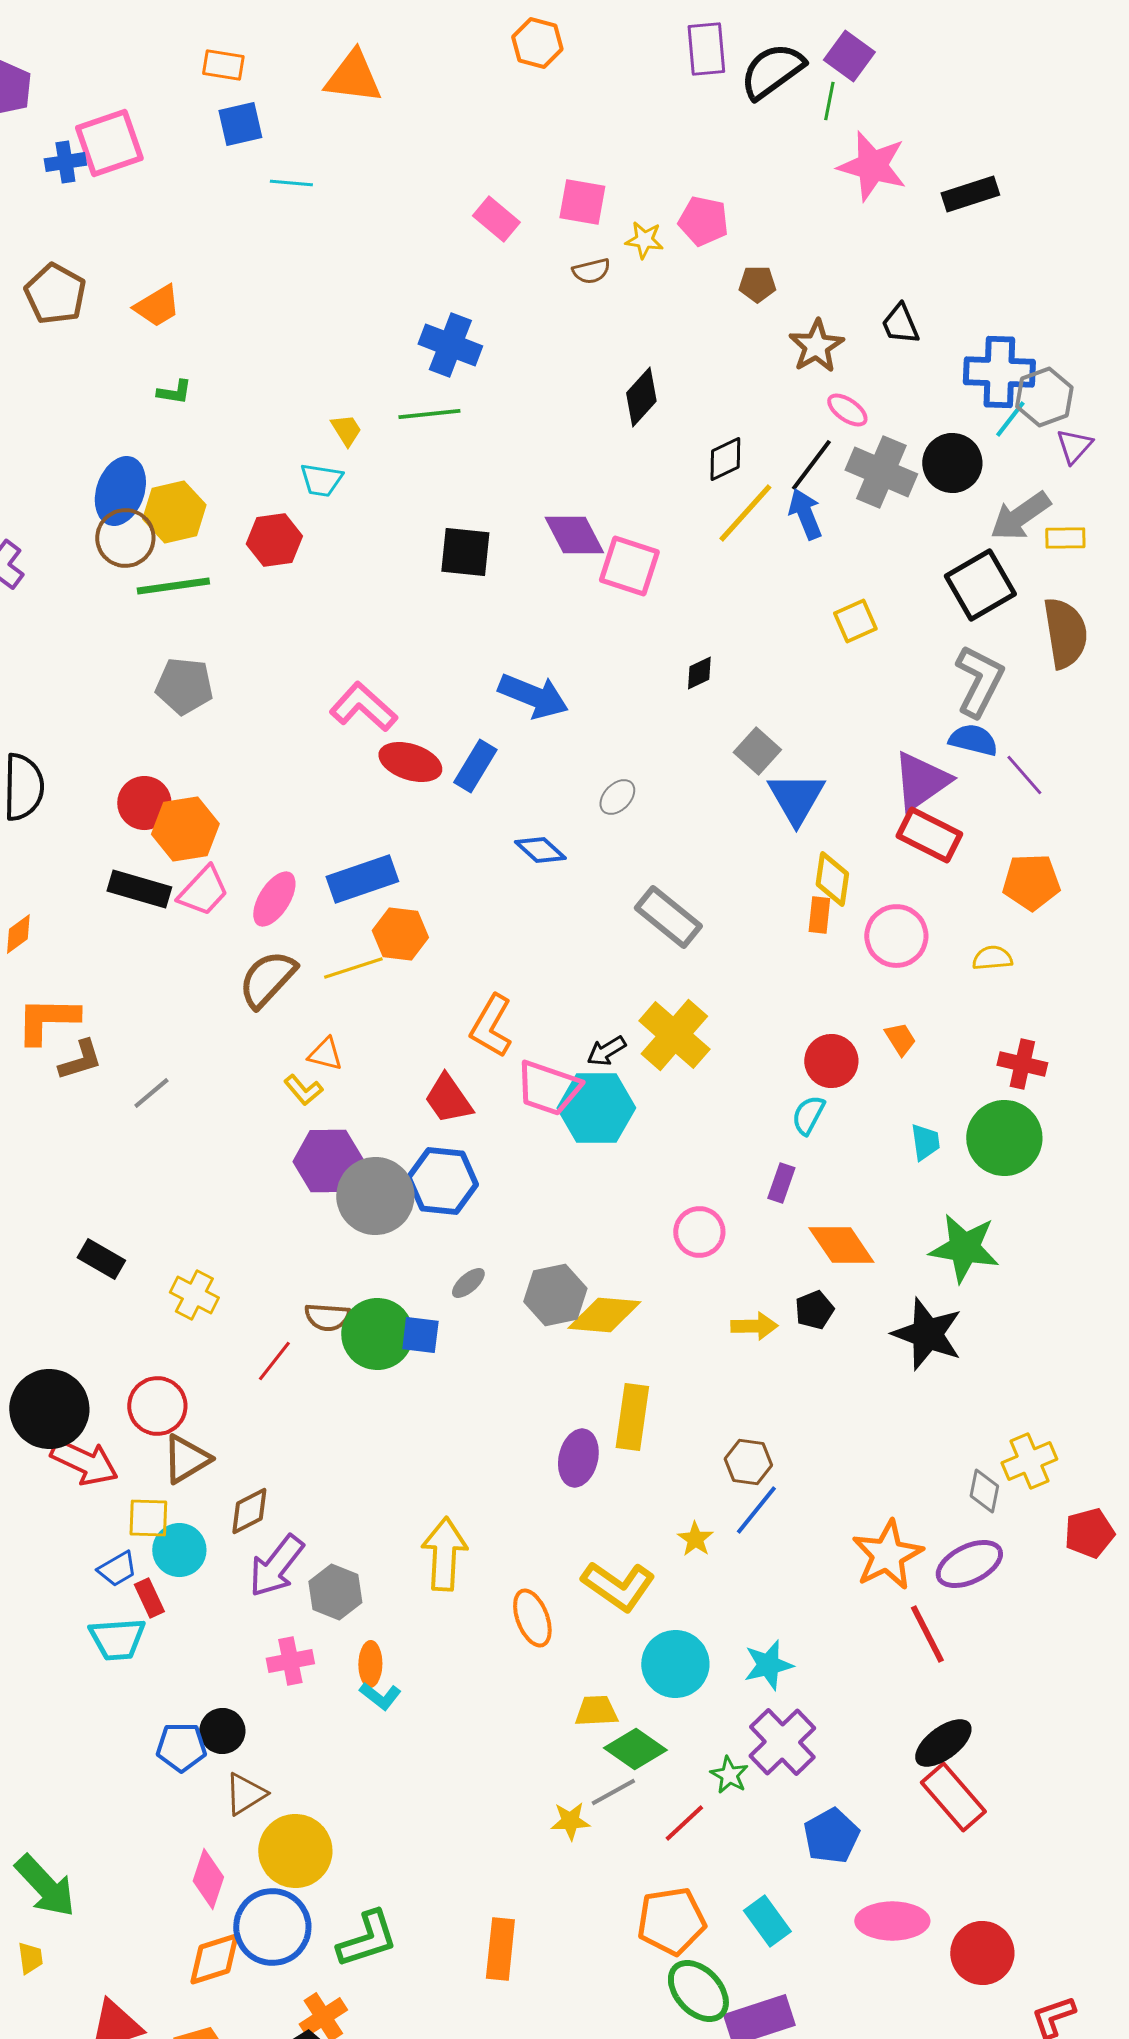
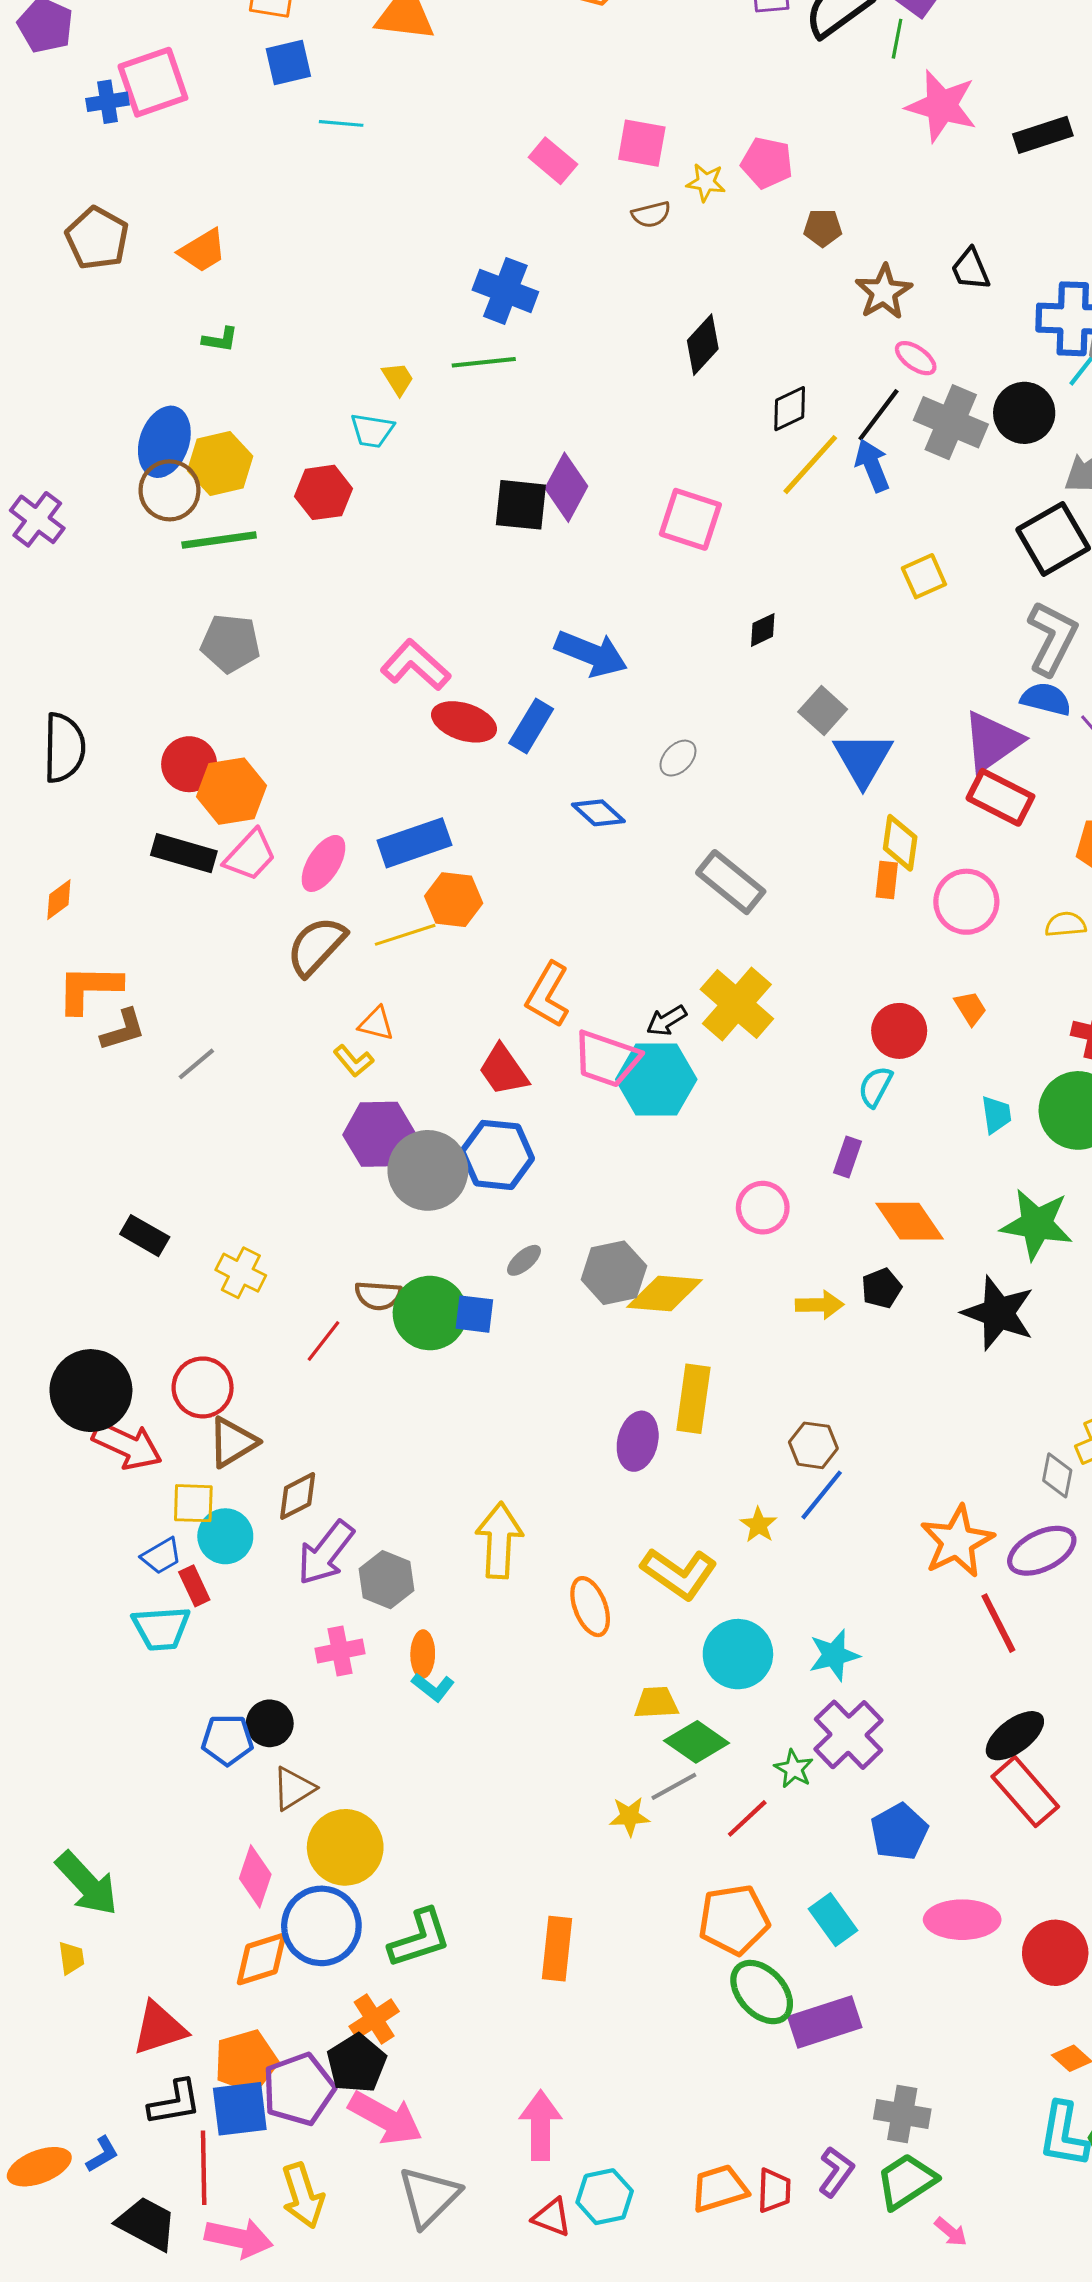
purple diamond: (574, 535) -> (566, 487), moved, turned 56

